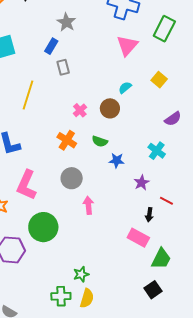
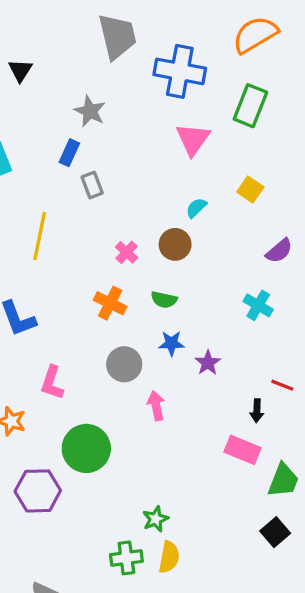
blue star: (117, 160) -> (171, 343), moved
purple star: (142, 183) -> (208, 363), moved
pink L-shape: (27, 185) -> (52, 383), size x0.7

